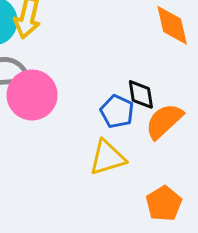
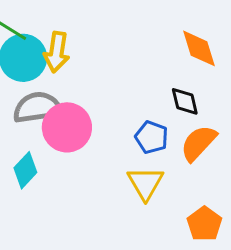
black diamond: (141, 94) -> (185, 101), moved
yellow triangle: (107, 158) -> (146, 183), turned -39

